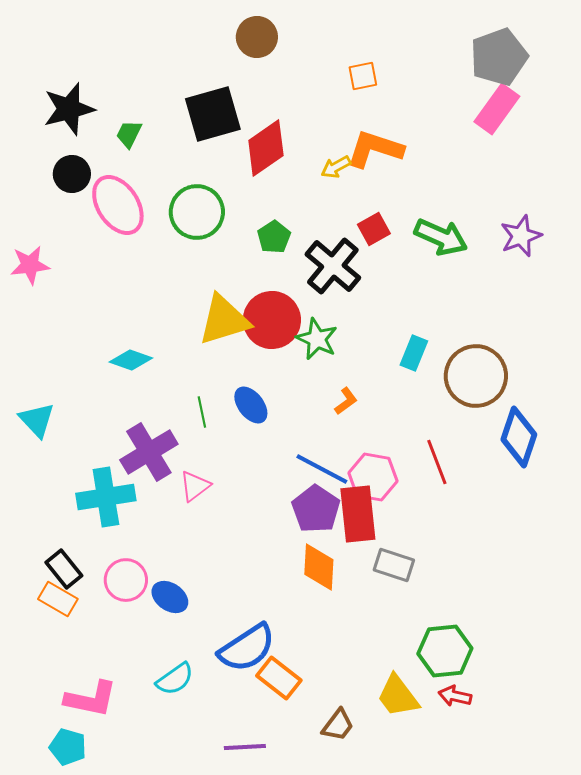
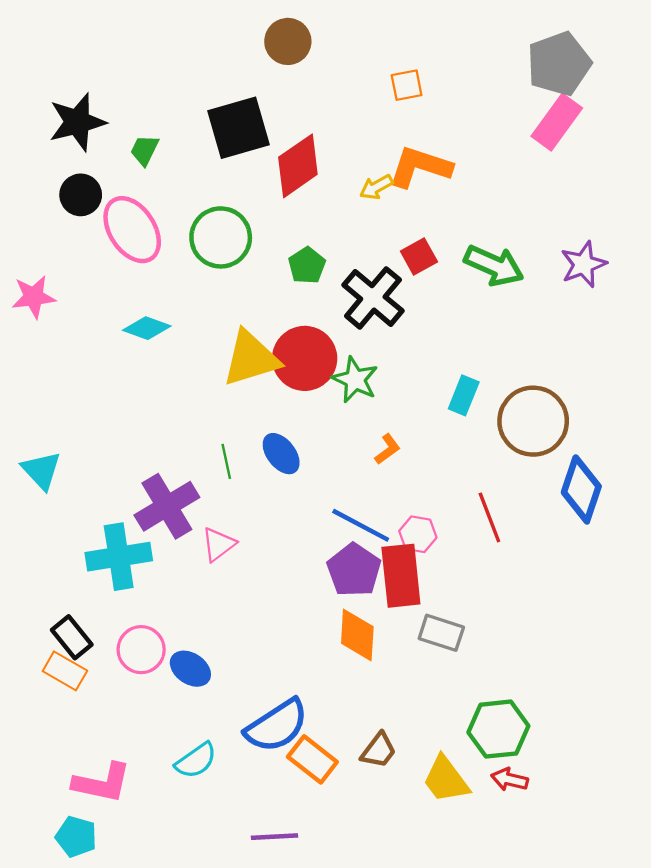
cyan diamond: (131, 360) -> (147, 328), moved
pink hexagon: (373, 477) -> (418, 534), size x0.7
brown trapezoid: (338, 725) -> (379, 750), moved

